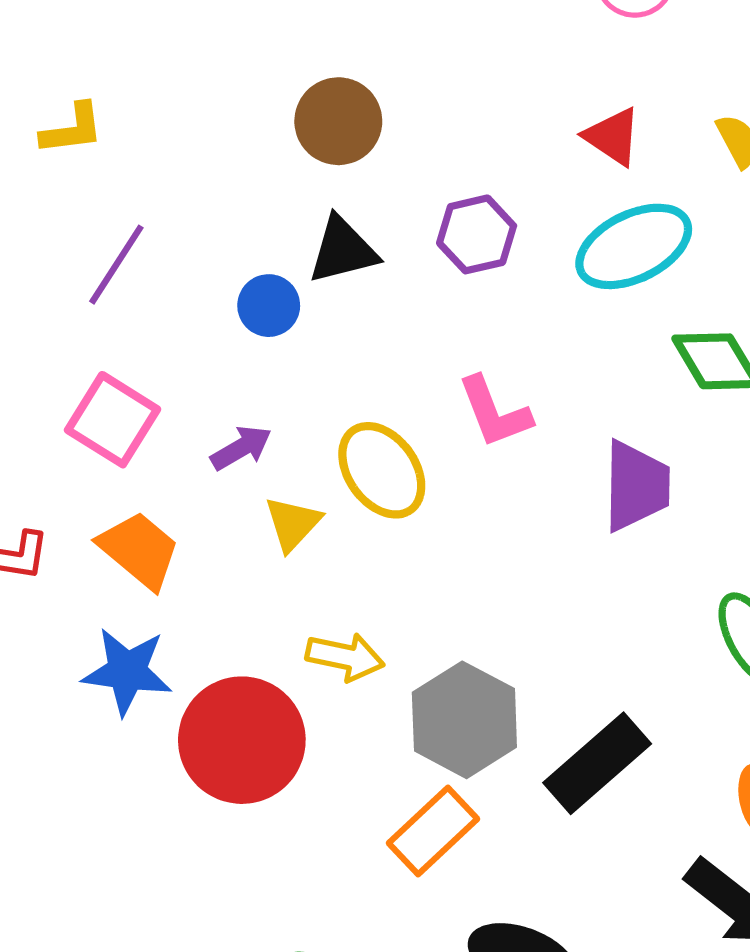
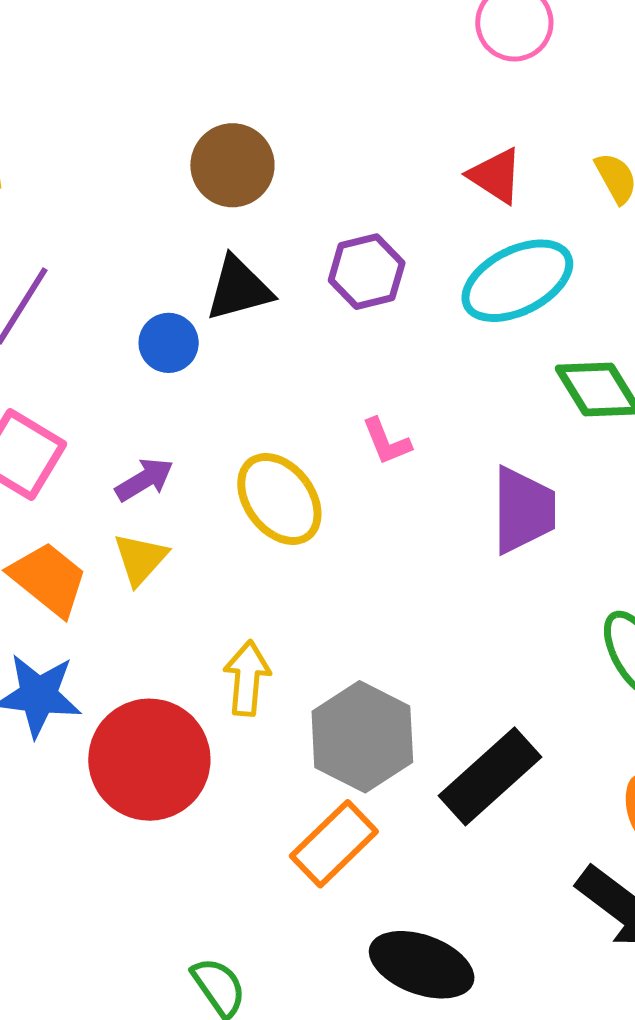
pink L-shape: (494, 412) -> (386, 442), size x0.7
yellow triangle: (293, 523) -> (140, 559), moved
yellow arrow: (345, 657) -> (247, 678), turned -96

